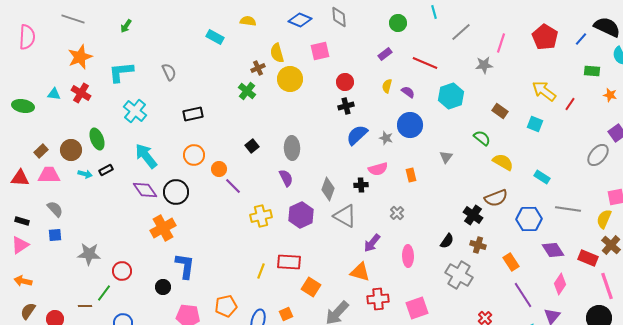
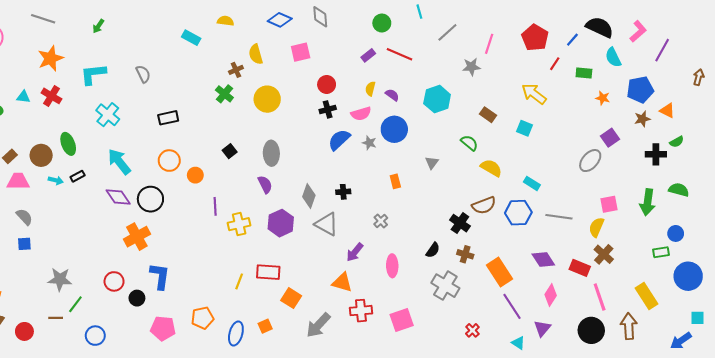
red line: (425, 63) -> (400, 54), moved
yellow circle: (290, 79) -> (267, 99), moved
red line: (570, 104) -> (555, 64), moved
pink semicircle: (378, 169) -> (361, 114), moved
purple line: (233, 186) -> (215, 206), moved, turned 42
blue hexagon: (529, 219) -> (518, 213), moved
gray star: (89, 254) -> (60, 279), moved
orange rectangle: (511, 262) -> (500, 272), size x1.5
red circle: (122, 271) -> (114, 281), moved

